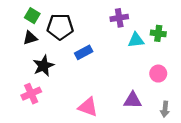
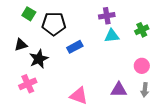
green cross: (158, 33) -> (142, 30), turned -32
black triangle: (30, 38) -> (21, 45), moved
cyan triangle: (136, 40) -> (112, 36), moved
gray arrow: (165, 109) -> (145, 90), moved

